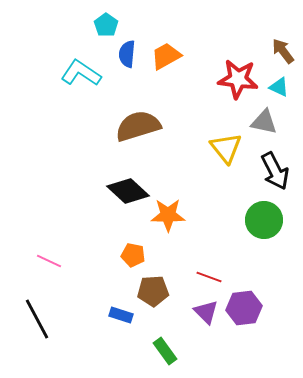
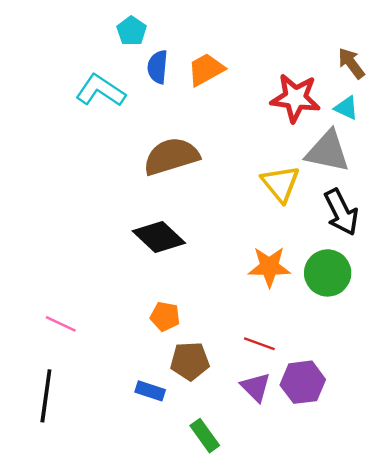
gray triangle: (264, 122) -> (328, 151), size x1.4
orange star: (168, 215) -> (269, 267), moved
black line: (37, 319) -> (46, 396), turned 36

